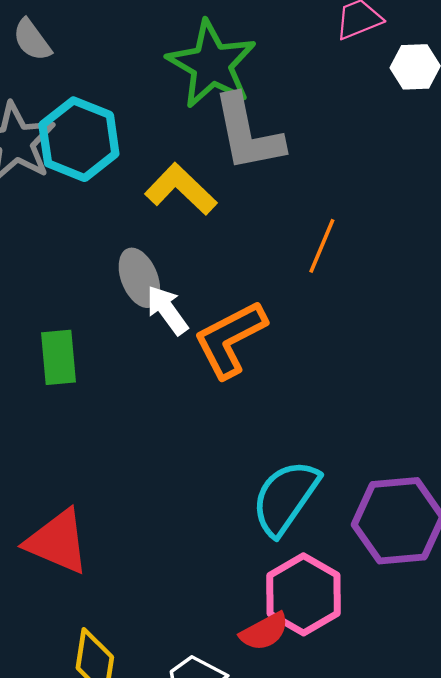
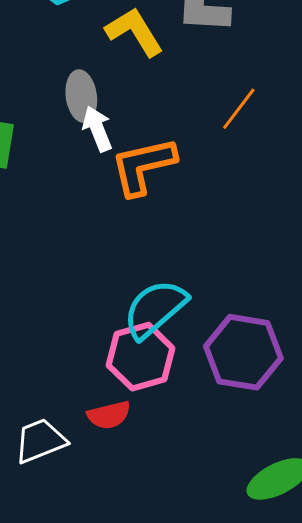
pink hexagon: (303, 594) -> (140, 357), moved

